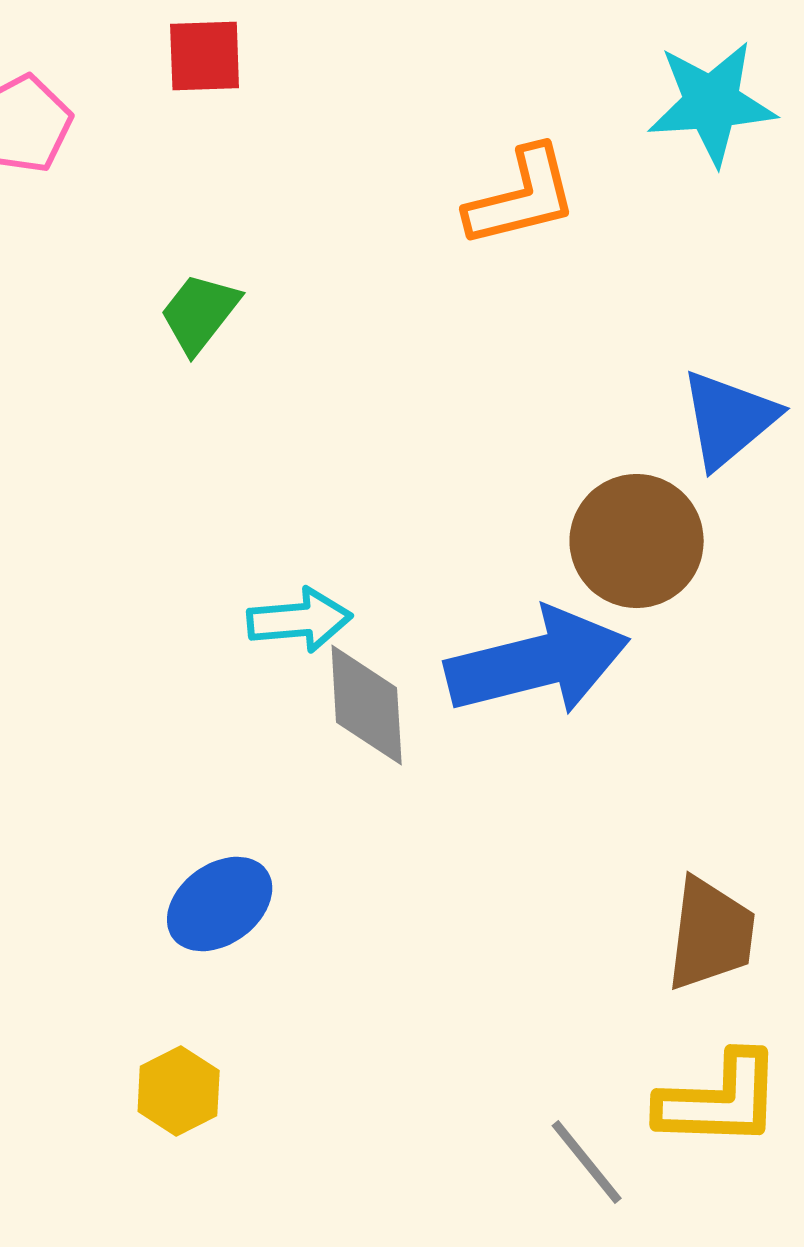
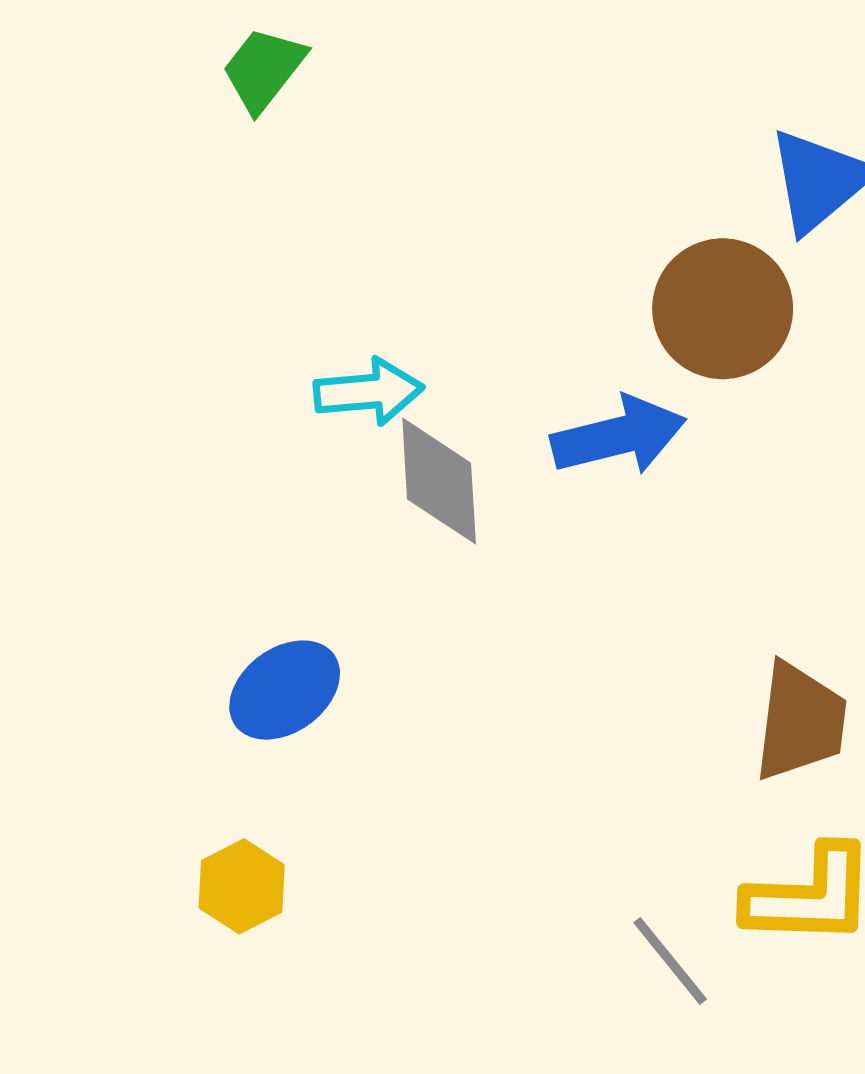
blue arrow: (538, 662) -> (619, 436), size x0.7

